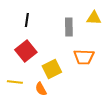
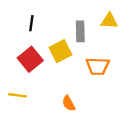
yellow square: (52, 69) -> (60, 51), moved
orange semicircle: (41, 89) -> (69, 103), moved

